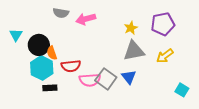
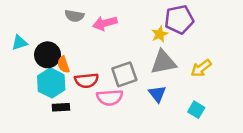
purple pentagon: (163, 24) -> (179, 19), moved
cyan triangle: (16, 35) -> (20, 43), turned 40
gray square: (106, 79) -> (124, 74), moved, turned 35
cyan square: (182, 90) -> (196, 110), moved

